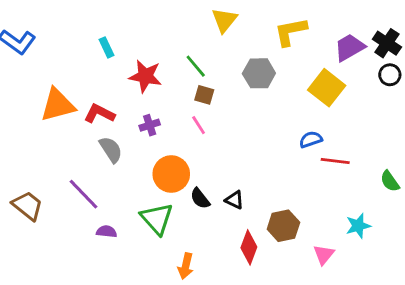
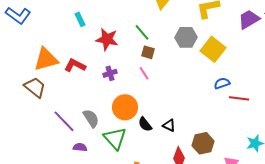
yellow square: (327, 88) -> (213, 49), moved
gray semicircle: (111, 150) -> (91, 118), moved
brown trapezoid: (27, 206) -> (35, 87), moved

